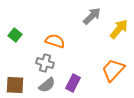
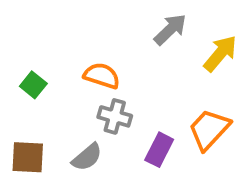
green square: (15, 35) -> (33, 85), moved
gray cross: (45, 63) -> (115, 116), moved
purple rectangle: (73, 83) -> (159, 150), moved

